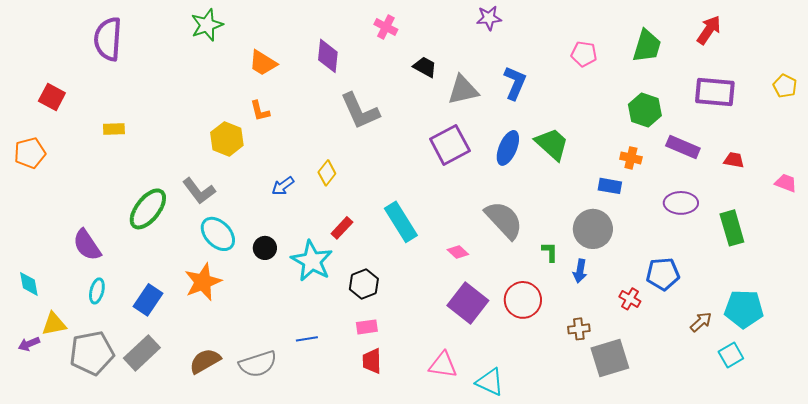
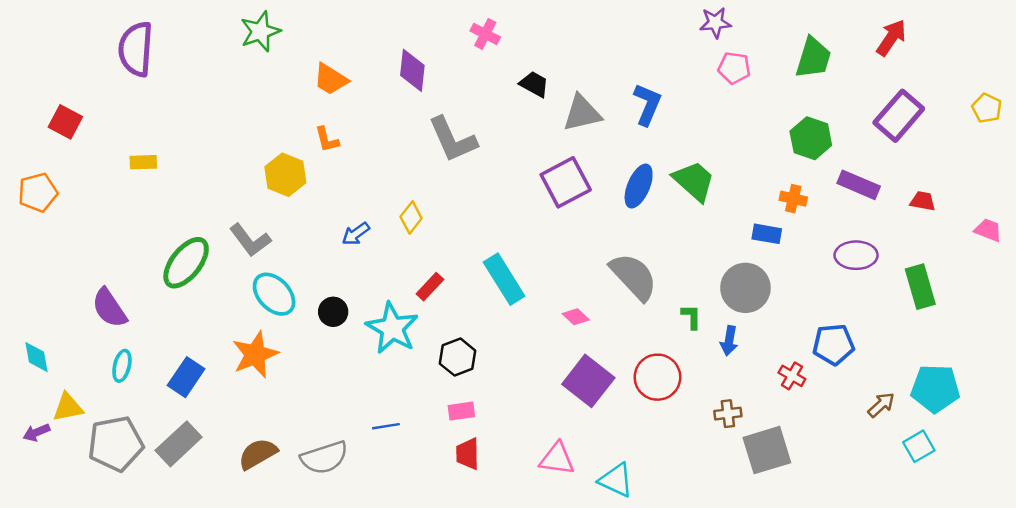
purple star: (489, 18) -> (715, 23), moved
purple rectangle: (715, 92) -> (899, 116), turned -54

